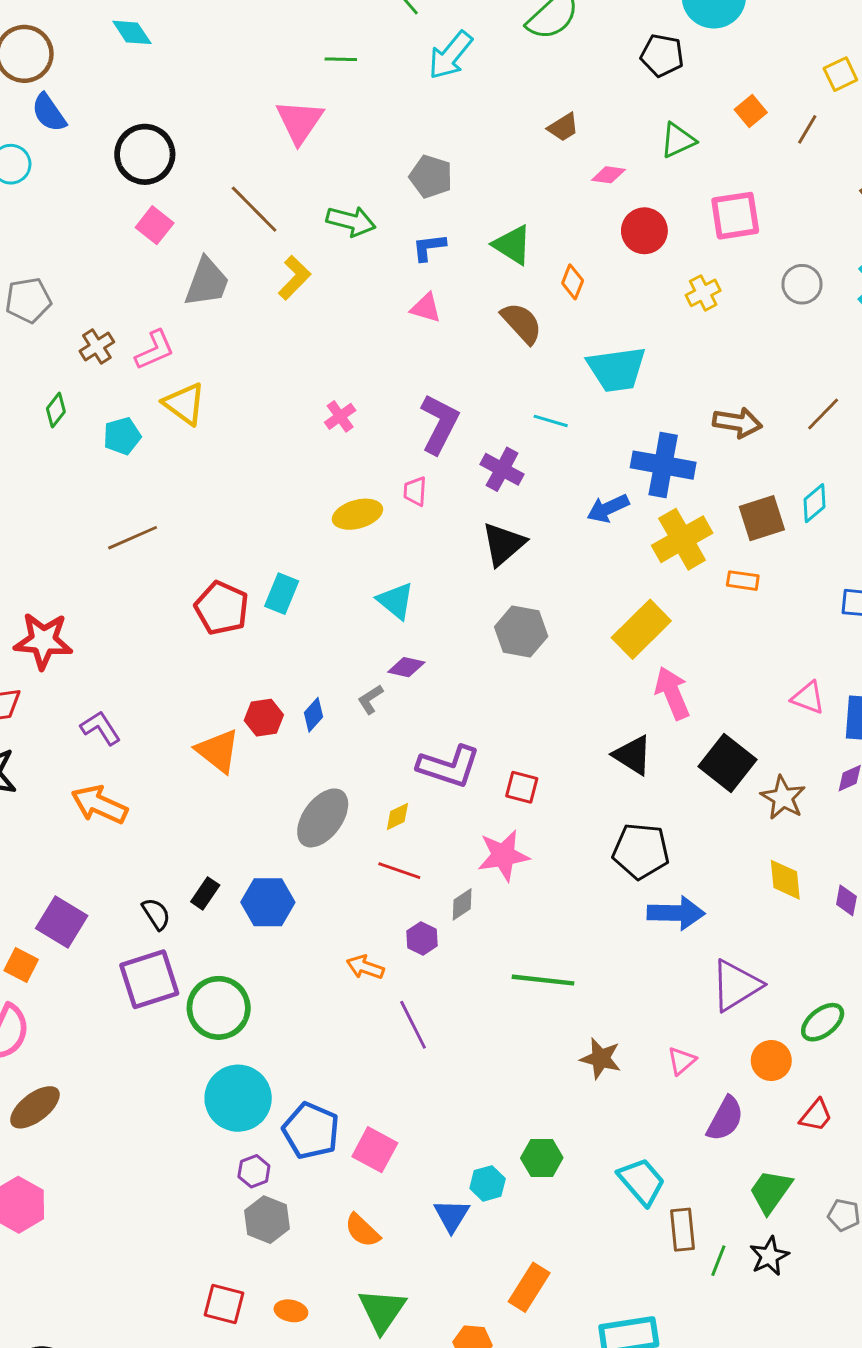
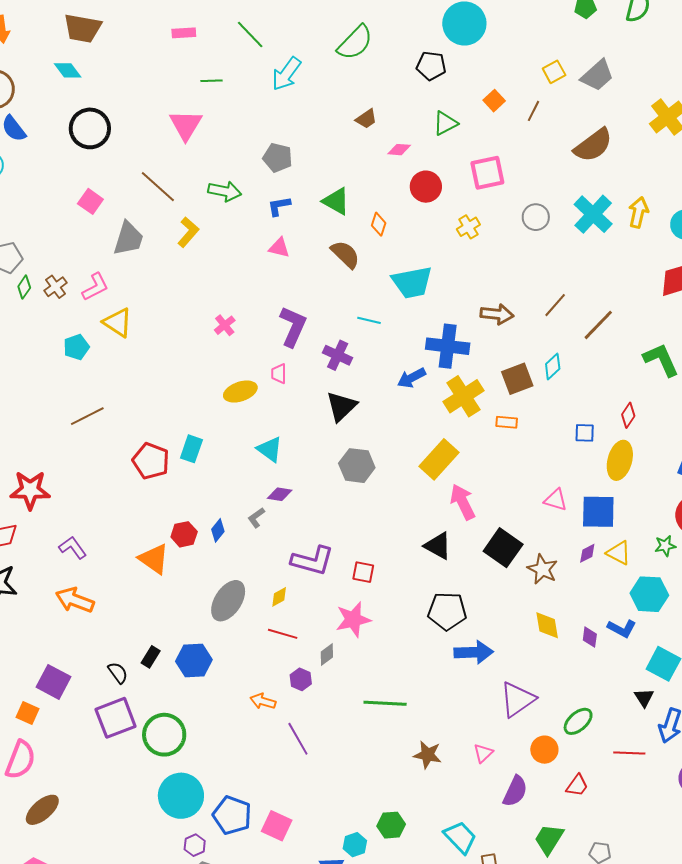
black circle: (145, 154) -> (90, 128), moved
green diamond: (56, 410) -> (24, 287), moved

